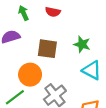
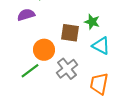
brown square: (47, 49) -> (70, 33), moved

